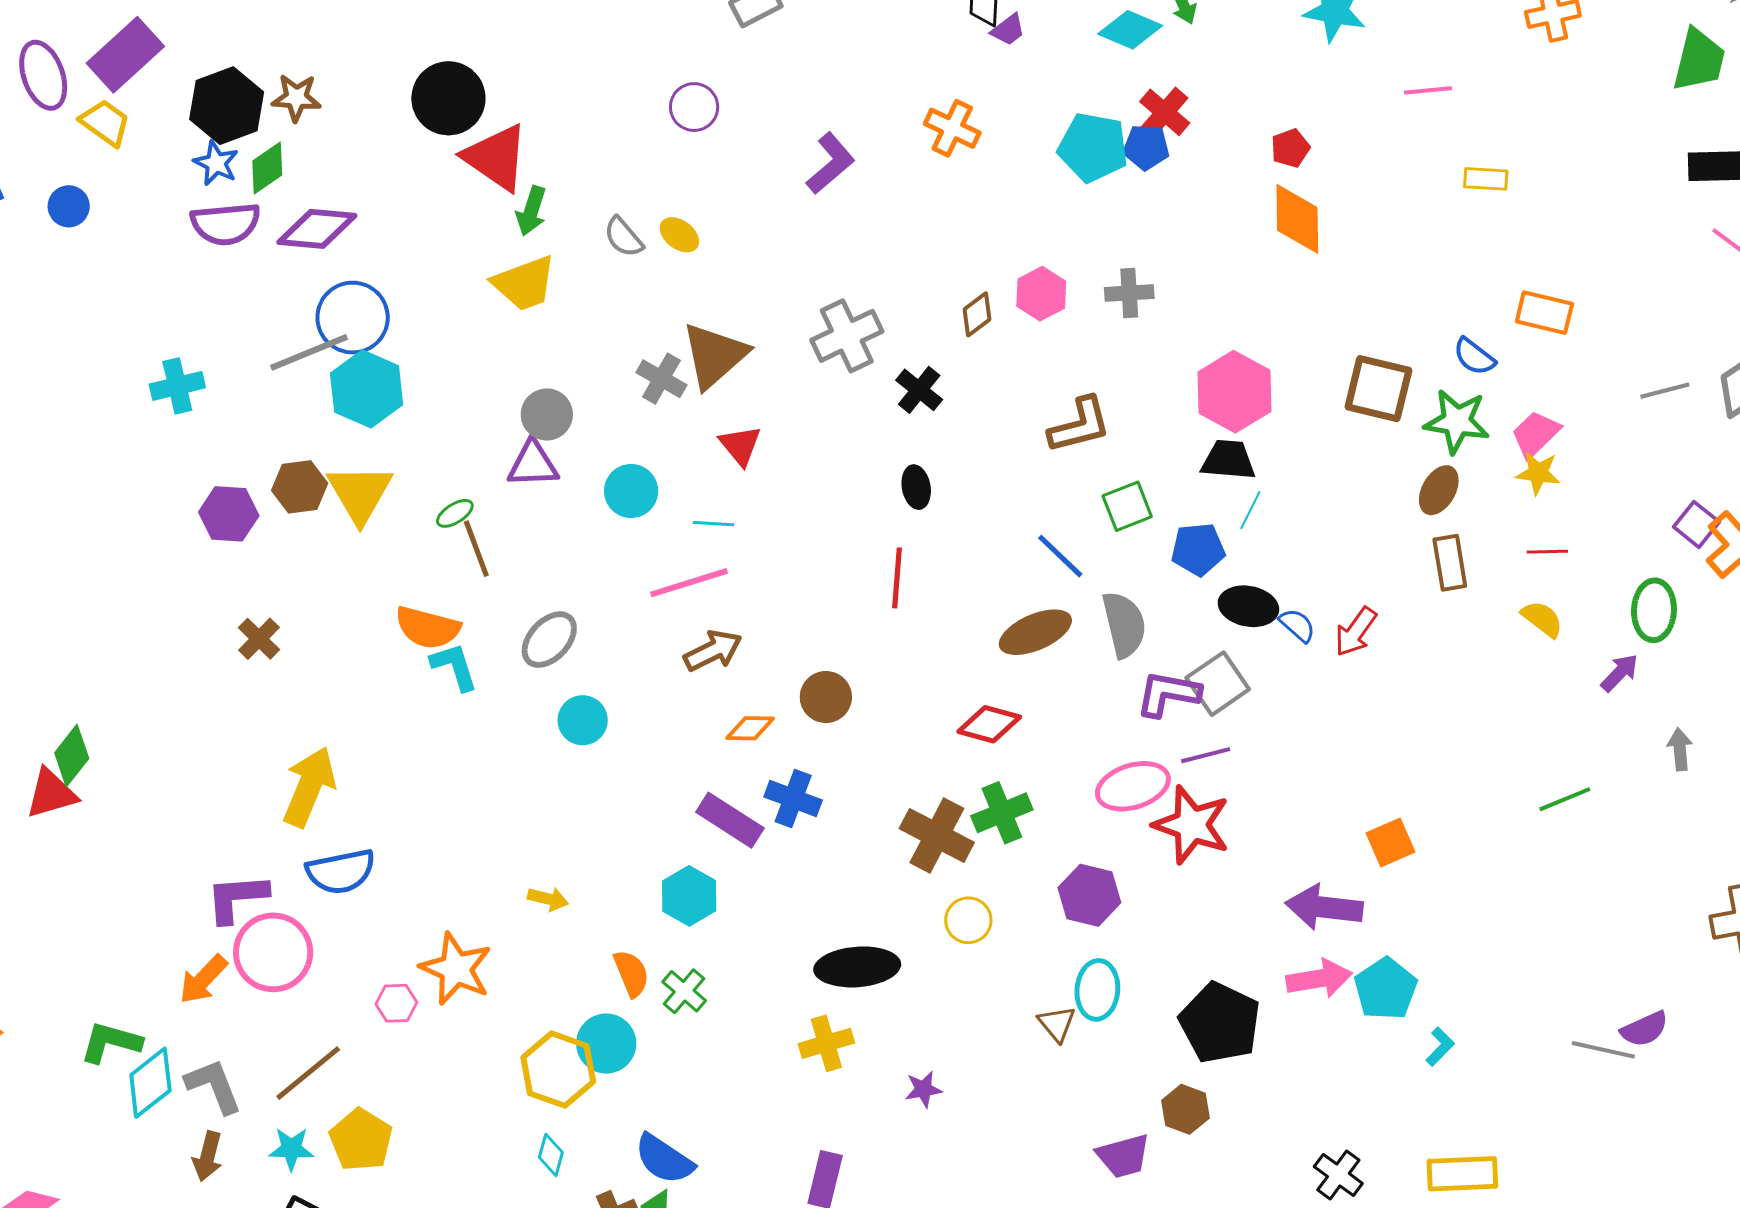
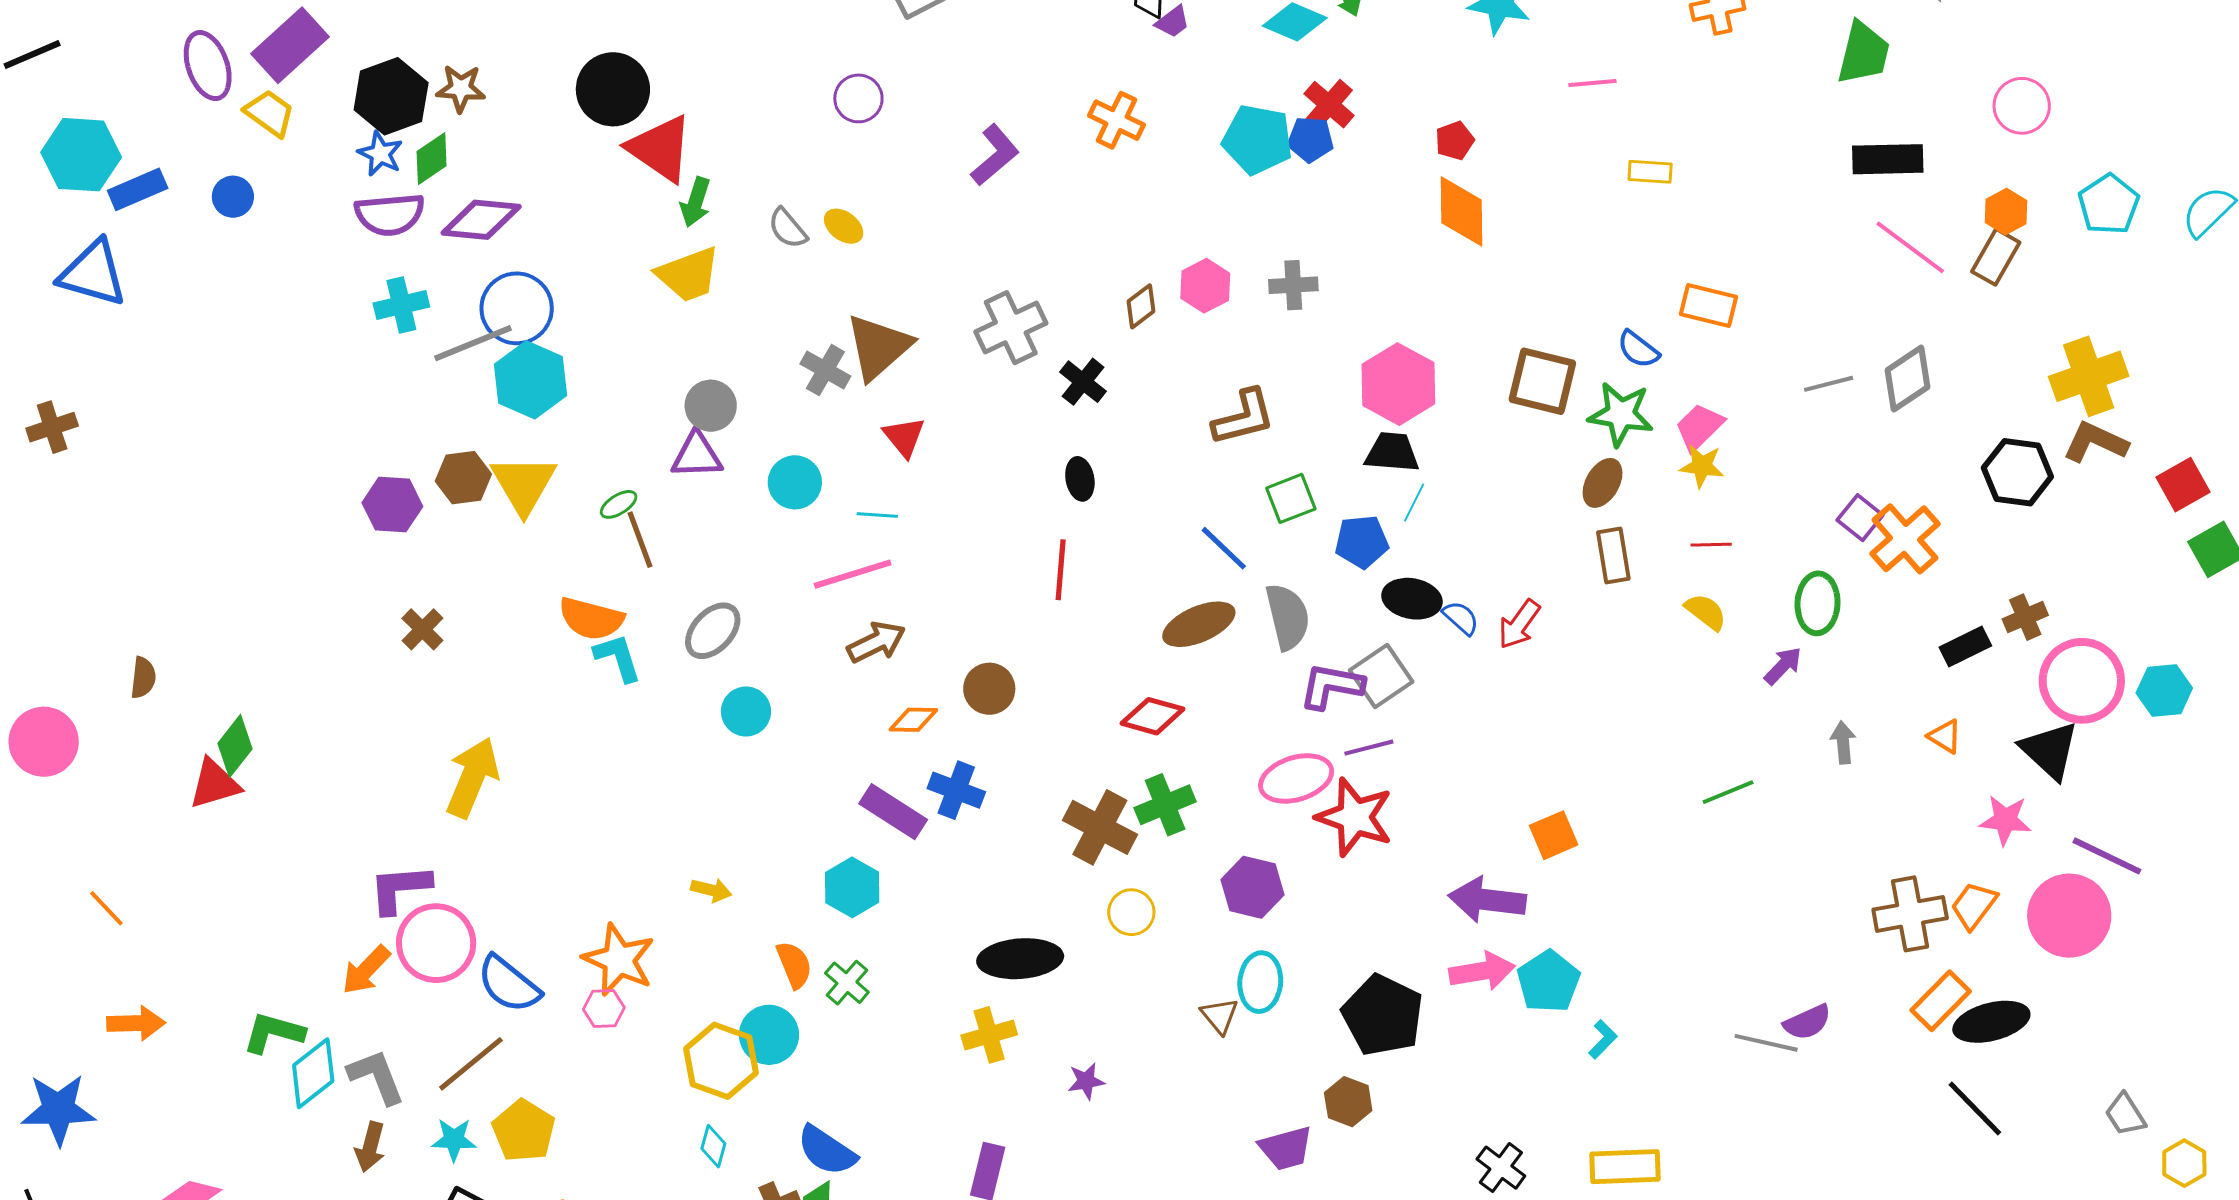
cyan cross: (177, 386) -> (401, 305), moved
blue semicircle: (341, 871) -> (509, 984), moved, turned 50
pink hexagon: (396, 1003) -> (604, 1008), moved

